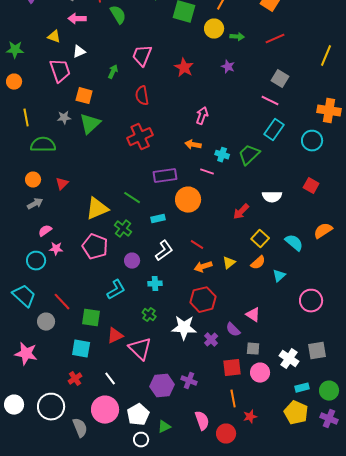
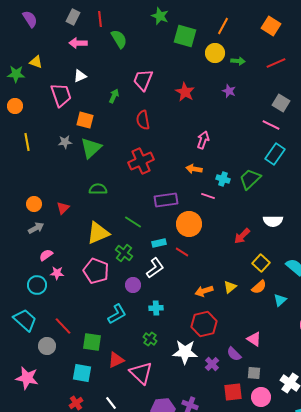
yellow triangle: (54, 37) -> (36, 62), moved
green semicircle: (43, 145) -> (98, 189), moved, size x0.7
red line: (197, 245) -> (182, 252), moved
white L-shape: (164, 251) -> (155, 268), moved

